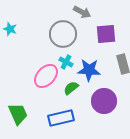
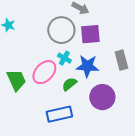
purple square: (106, 34) -> (90, 34), moved
green trapezoid: (18, 114) -> (16, 80), moved

